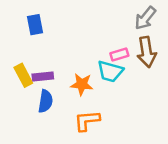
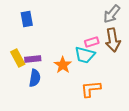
orange star: (82, 84) -> (63, 65), turned 30
orange L-shape: (87, 121) -> (91, 89), moved

